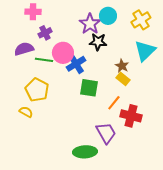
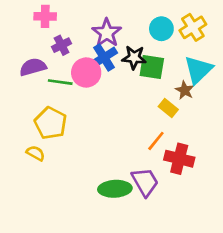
cyan circle: (108, 16) -> (161, 29), moved
purple star: (90, 24) -> (107, 33), moved
blue cross: (76, 64) -> (104, 57), moved
brown star: (122, 66) -> (185, 90), moved
green square: (89, 88) -> (152, 67), moved
green ellipse: (85, 152) -> (115, 189), moved

